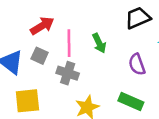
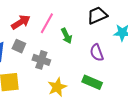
pink line: (69, 43) -> (47, 23), moved, turned 30

